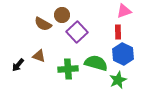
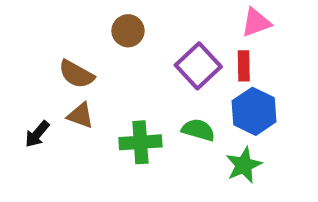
brown semicircle: (43, 24) -> (76, 74), moved
purple square: (77, 32) -> (198, 66), moved
green semicircle: (96, 63) -> (198, 130), size x0.7

